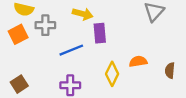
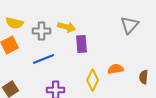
gray cross: (45, 25) -> (42, 31), moved
blue line: (71, 50) -> (44, 59), moved

